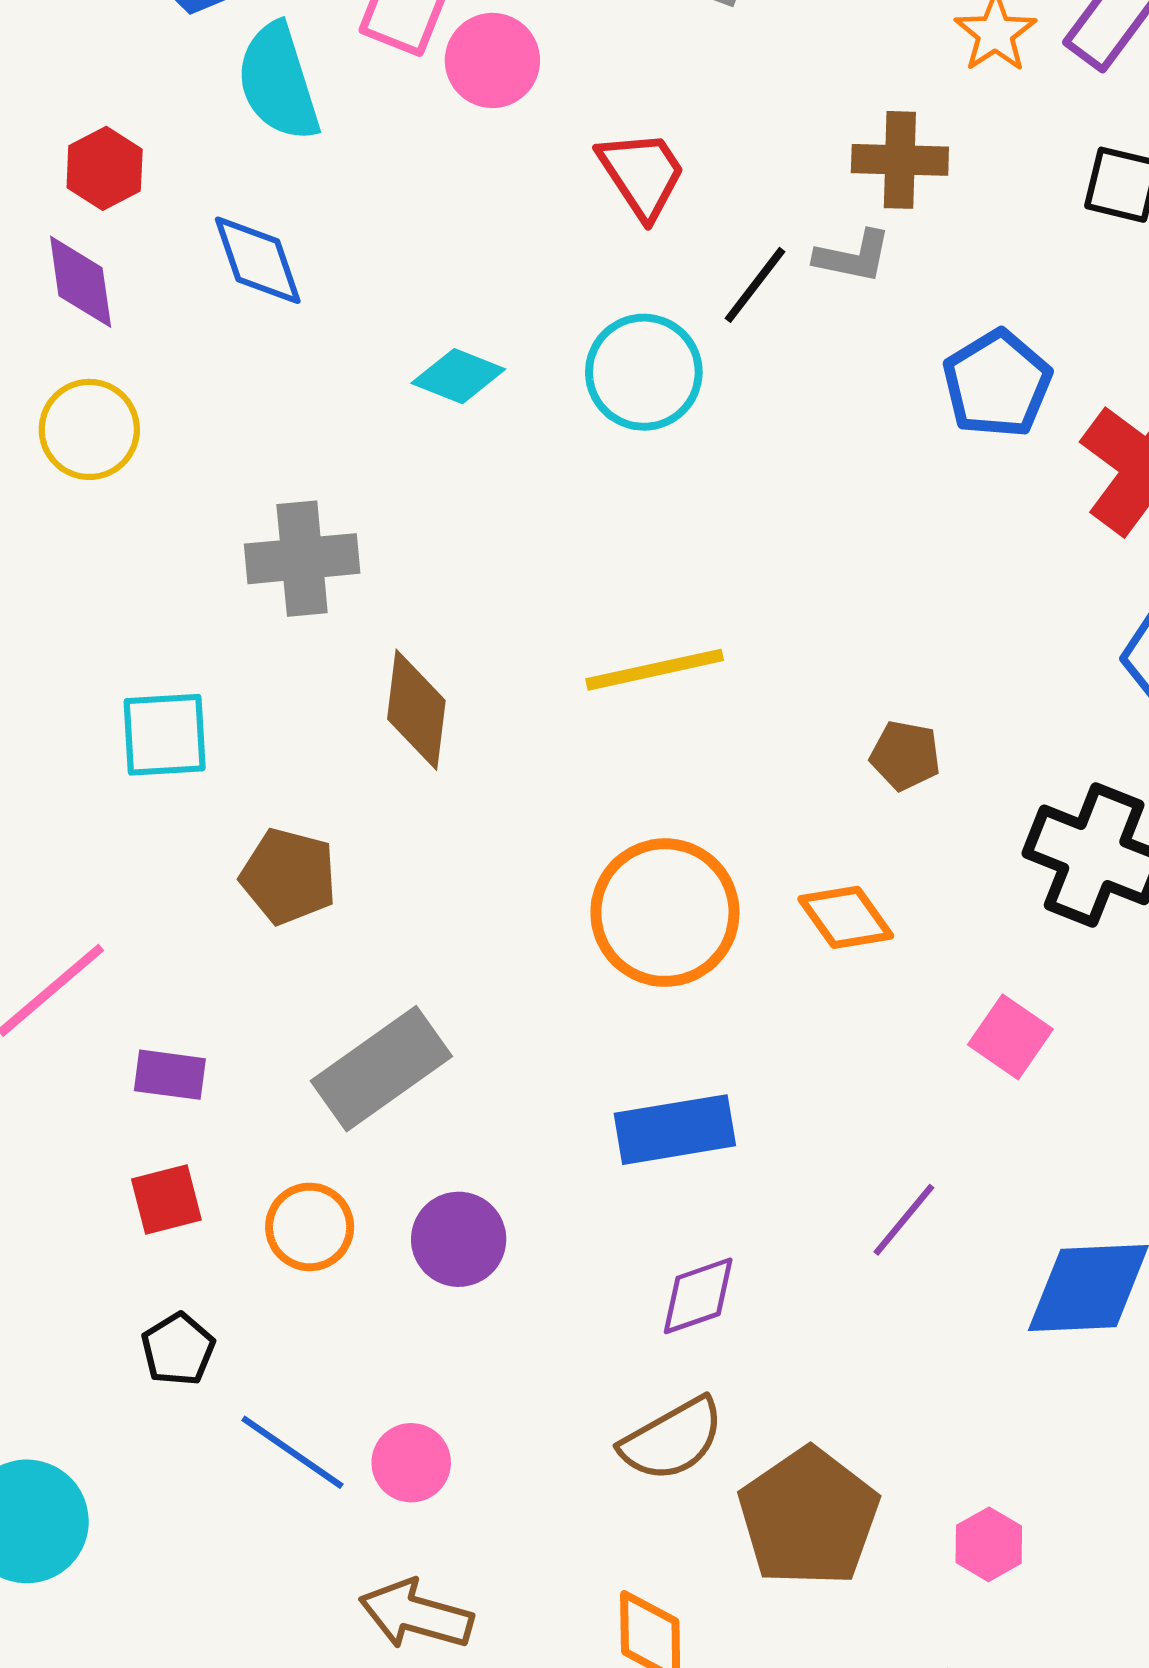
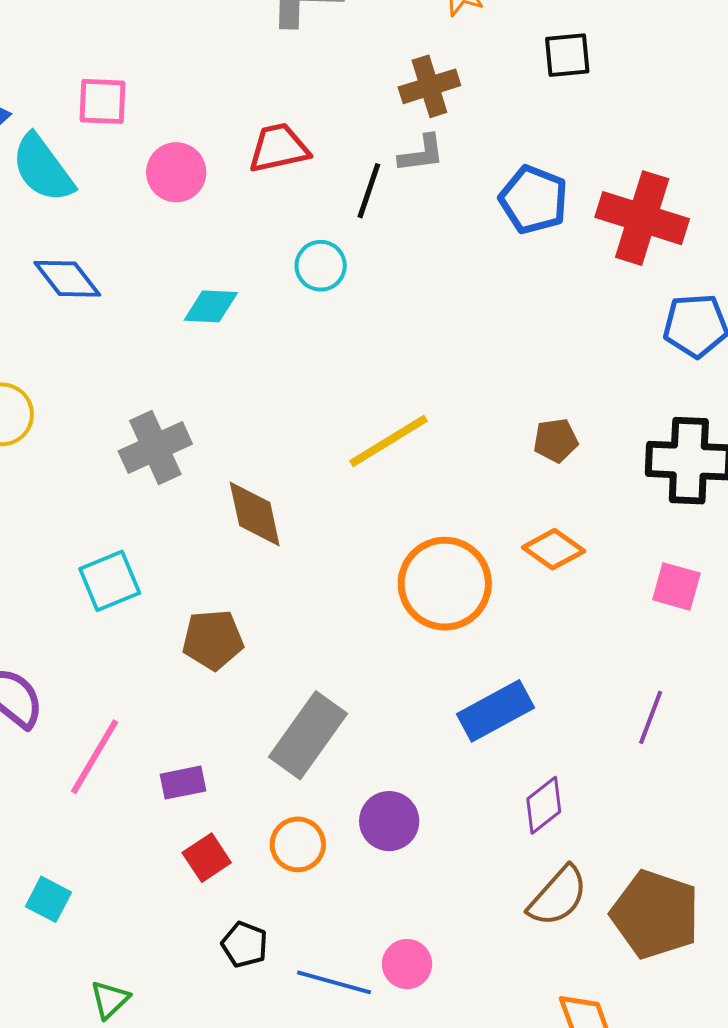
pink circle: (492, 60) -> (176, 172), moved
red trapezoid: (642, 174) -> (279, 148), turned -50
cyan circle: (644, 372) -> (321, 266), size x0.7

